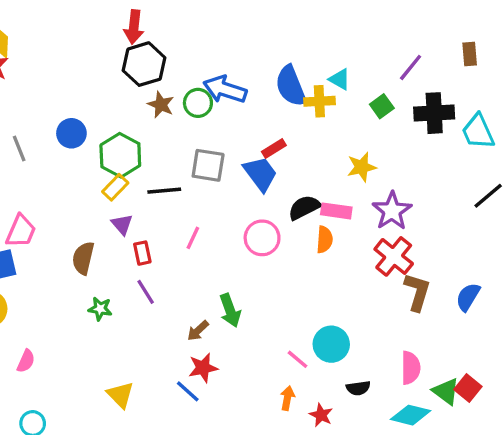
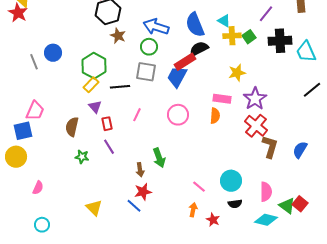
yellow cross: (319, 101) -> (232, 36), moved
green circle: (198, 103) -> (149, 47), moved
blue circle: (71, 133) -> (53, 53), moved
red rectangle: (274, 148) -> (185, 62), size x1.5
blue trapezoid: (260, 174) -> (177, 77), turned -115
black semicircle: (304, 208) -> (199, 49), moved
brown arrow: (198, 331) -> (140, 170), turned -56
cyan circle: (331, 344) -> (231, 181), moved

